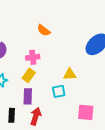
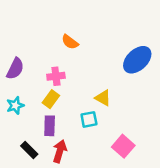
yellow triangle: (70, 74) -> (103, 98), turned 32
pink square: (86, 112) -> (123, 146), turned 36
black rectangle: (12, 115) -> (29, 150), turned -48

